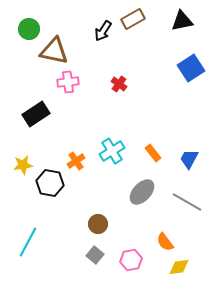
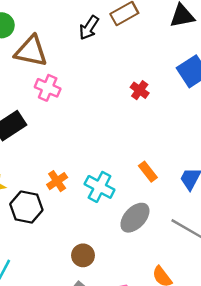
pink cross: (68, 82) -> (48, 88), turned 30
red cross: (119, 84) -> (140, 90), moved
cyan cross: (112, 151) -> (100, 187), moved, turned -30

